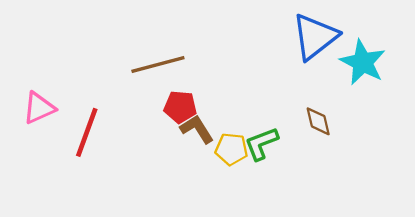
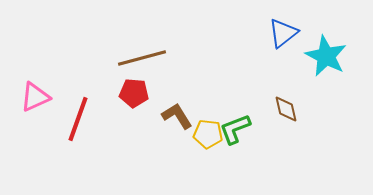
blue triangle: (315, 37) -> (283, 33), size x0.7
red pentagon: (180, 107) -> (134, 93), moved

